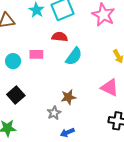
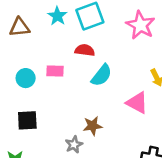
pink triangle: (110, 88) -> (137, 103), moved
black square: (16, 95) -> (27, 120), turned 36

